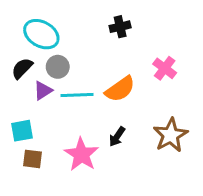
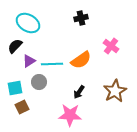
gray circle: (58, 67) -> (39, 82), moved
pink star: (81, 154) -> (70, 115), moved, turned -30
brown square: (32, 159) -> (22, 107), turned -32

